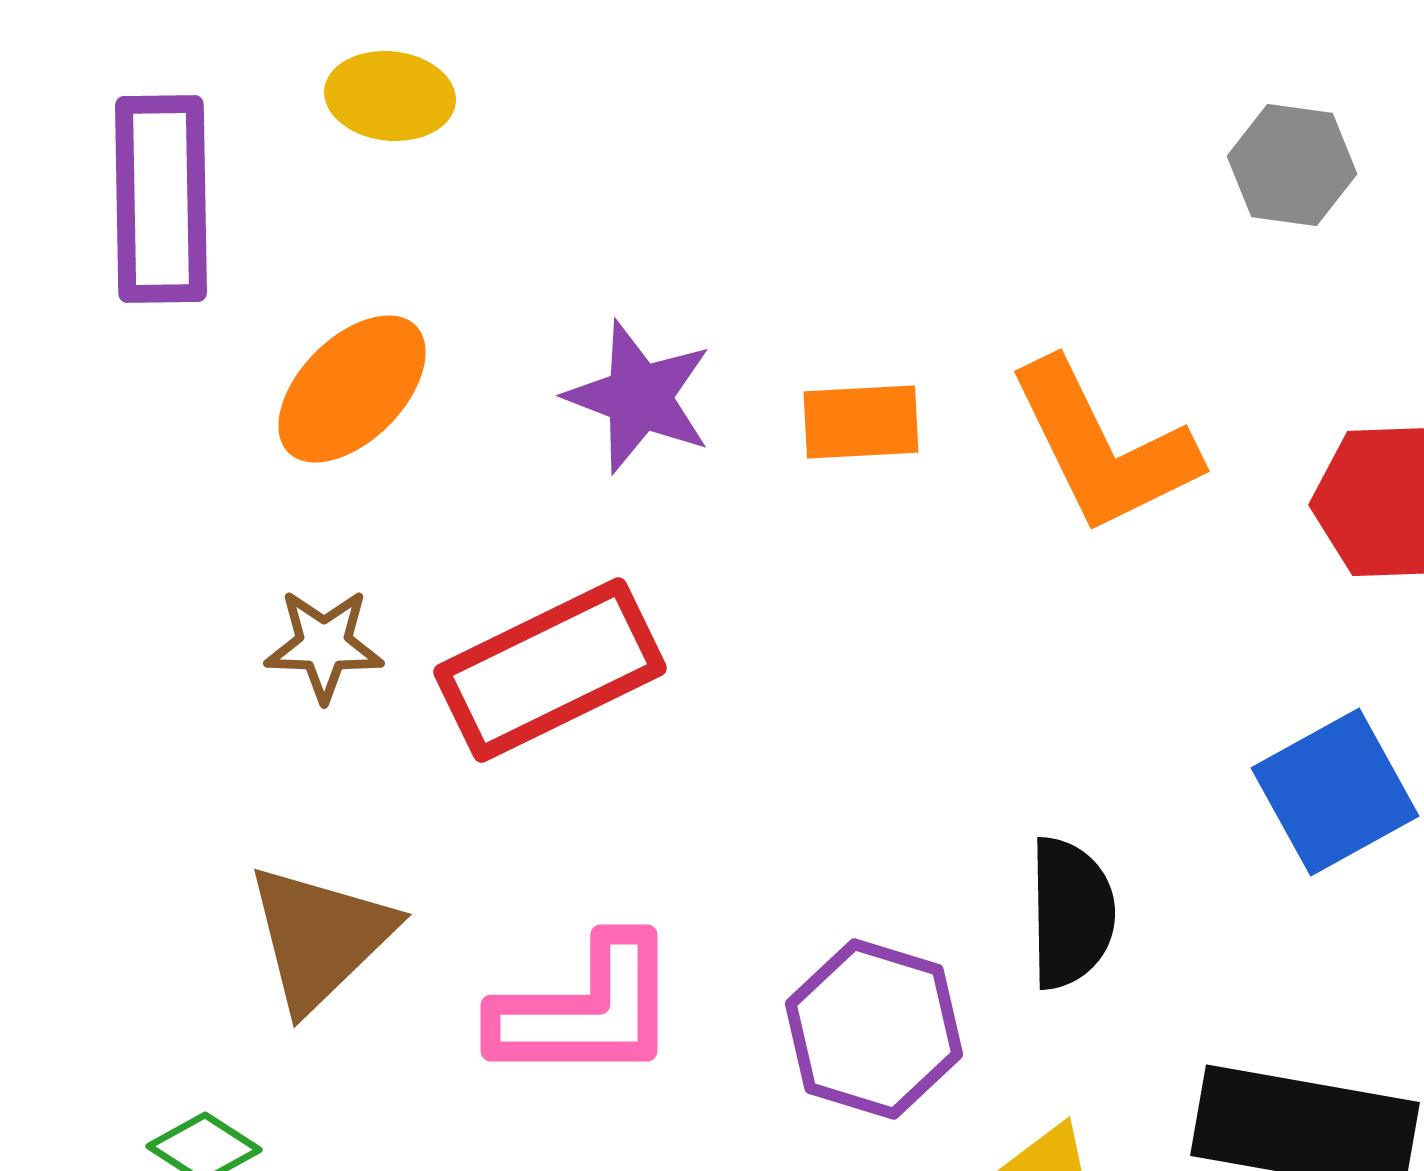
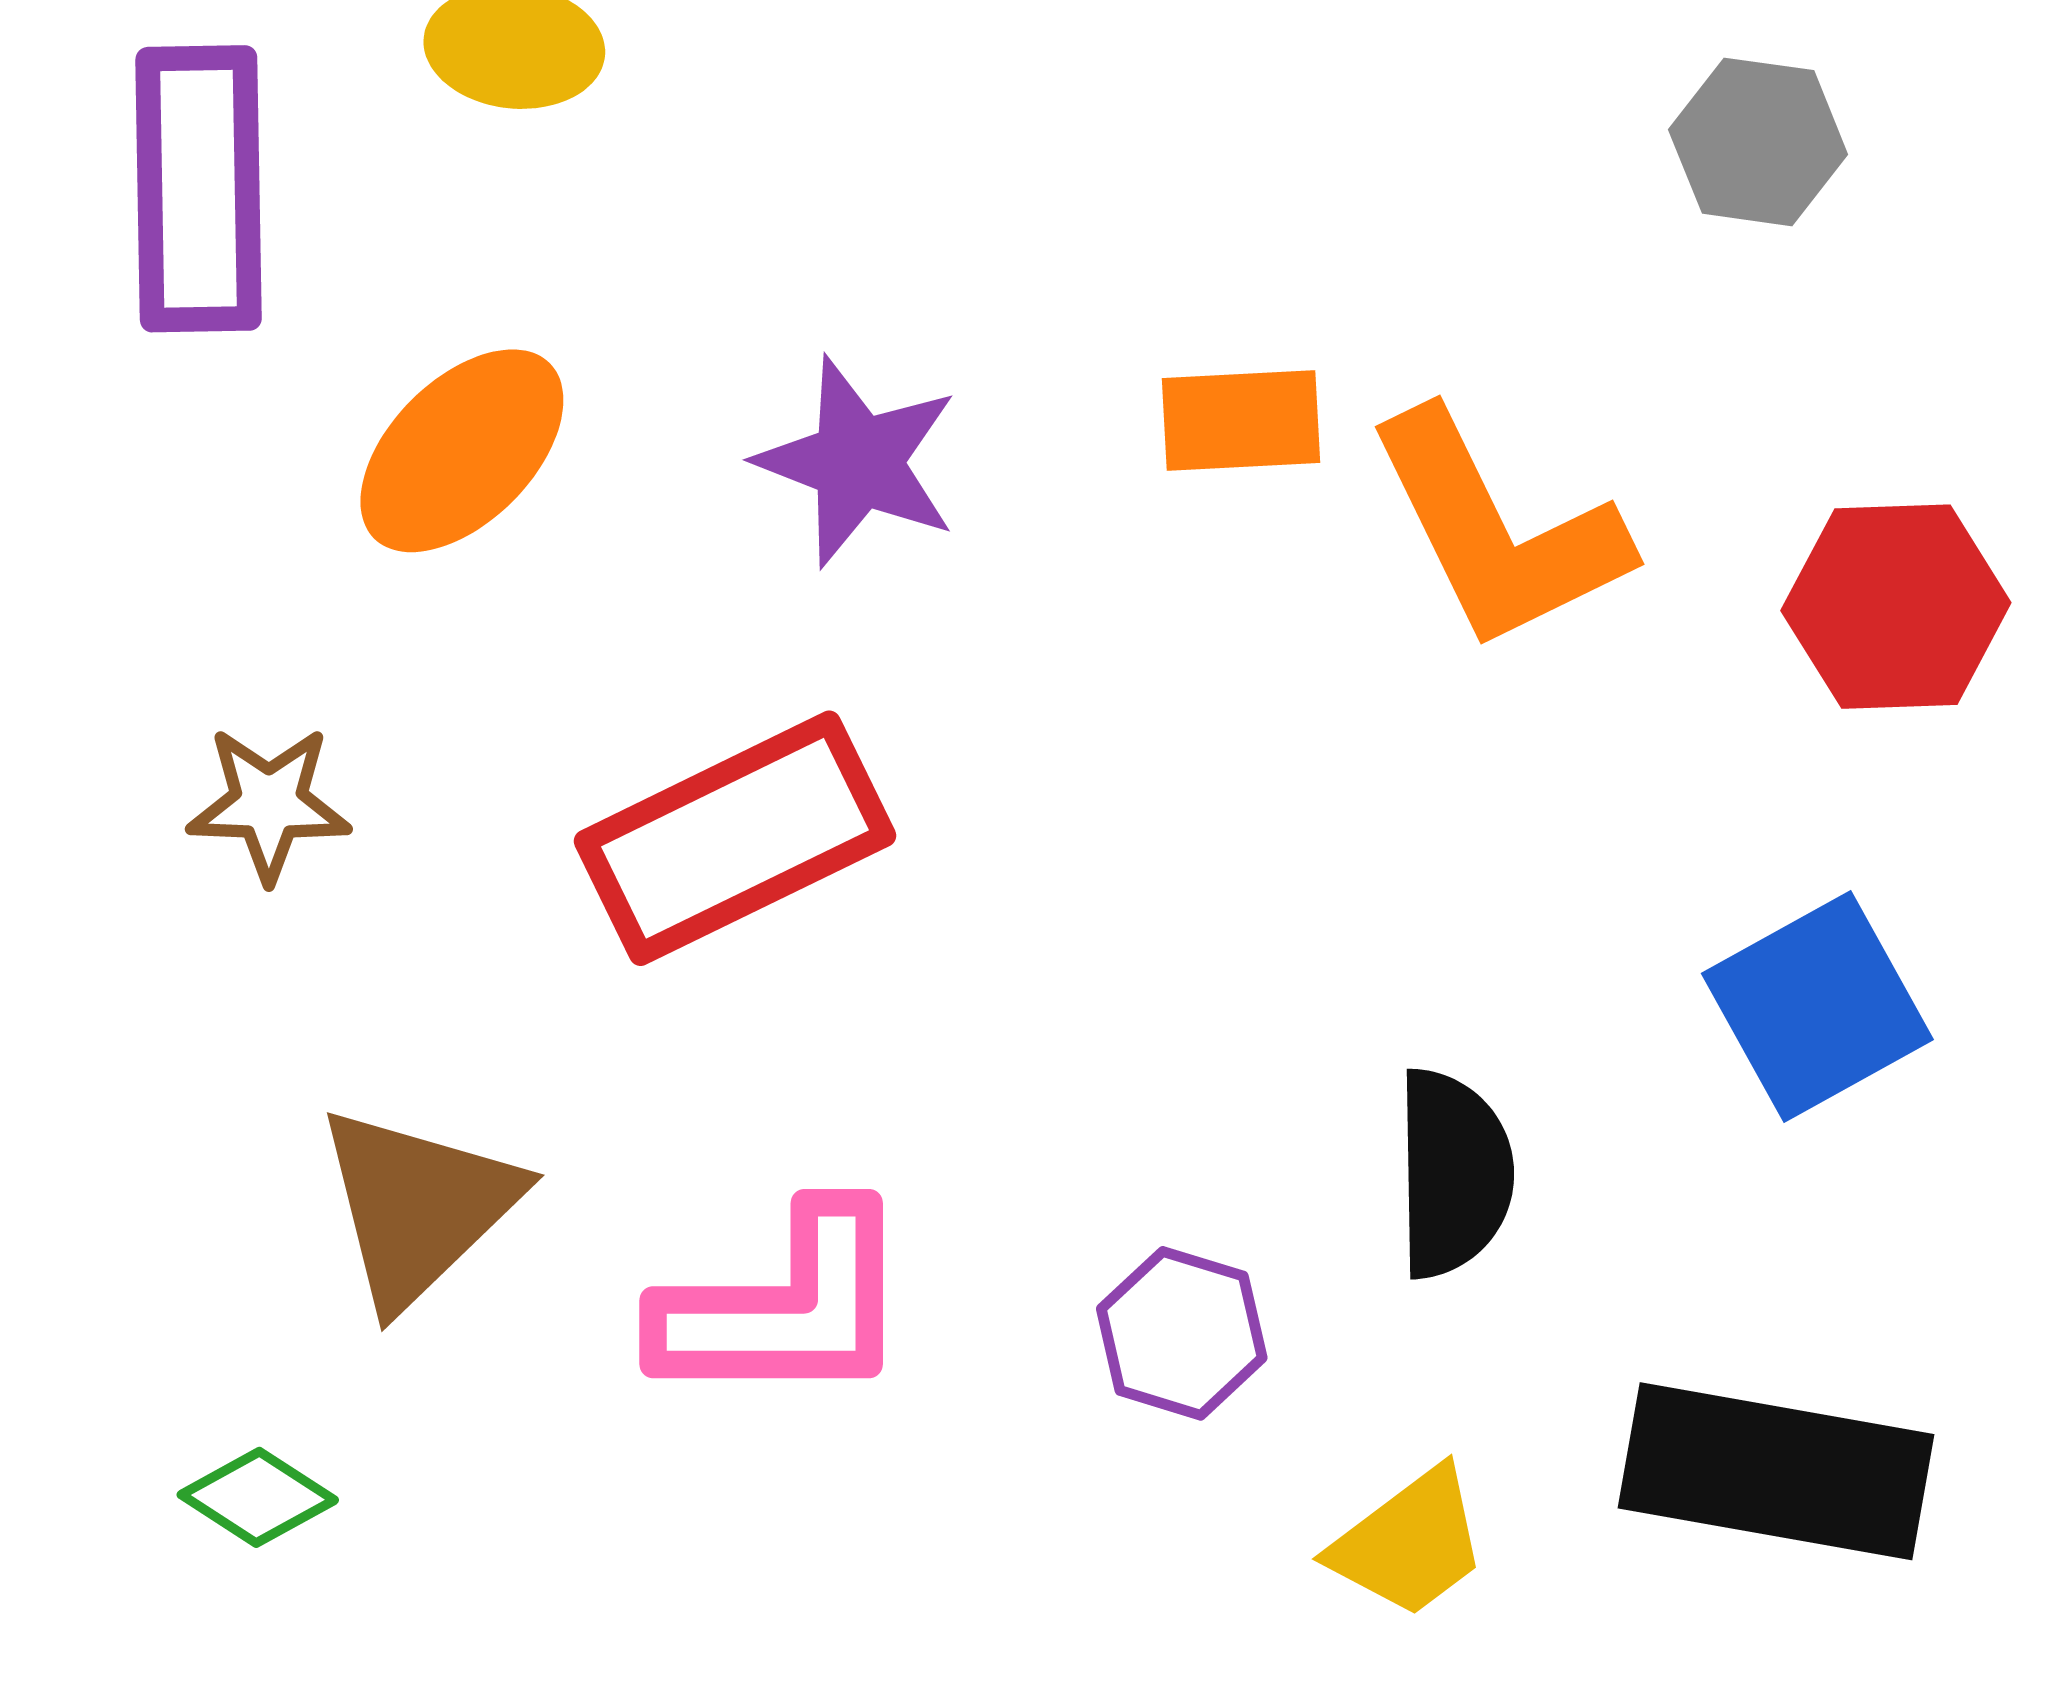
orange rectangle: (861, 422) -> (1241, 420), moved
brown star: (324, 645) -> (269, 804), moved
purple hexagon: (874, 1029) -> (1182, 1333), size x0.7

